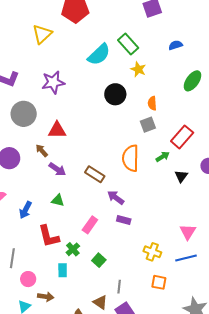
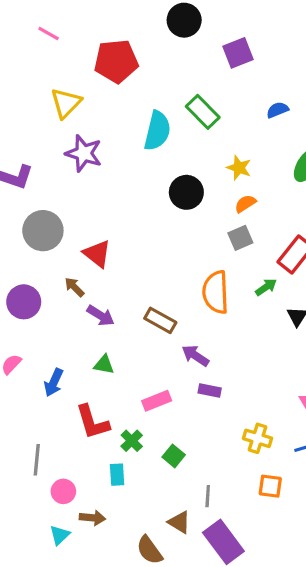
cyan semicircle: (99, 54) -> (157, 131), turned -30
yellow star: (138, 69) -> (239, 168), moved
purple star: (53, 82) -> (84, 153), moved, turned 30
orange semicircle: (152, 103) -> (245, 204), turned 64
red triangle: (57, 130) -> (97, 254), turned 42
pink rectangle: (90, 225) -> (157, 401), turned 36

